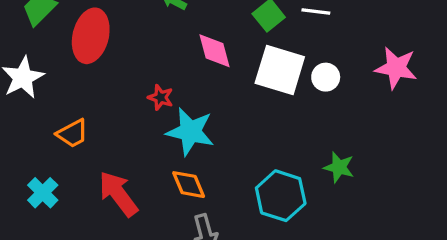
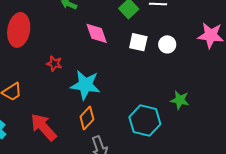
white square: (280, 70) -> (138, 42), size x0.6
red star: (161, 97) -> (54, 64), moved
orange diamond: (189, 185) -> (87, 118), turned 70

